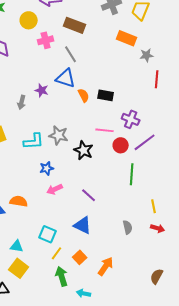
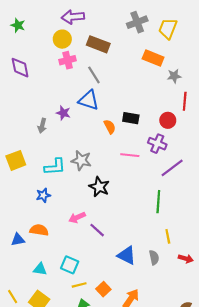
yellow circle: (29, 20) -> (62, 39), moved
orange semicircle: (84, 95) -> (110, 127), moved
red circle: (121, 145) -> (168, 120), moved
black star: (84, 150) -> (99, 187), moved
blue star: (47, 168) -> (43, 195), moved
purple line: (89, 195) -> (97, 230), moved
yellow line: (154, 206) -> (168, 236), moved
blue triangle: (83, 225) -> (127, 255), moved
cyan triangle: (17, 246) -> (40, 269), moved
yellow line: (57, 253) -> (79, 285), turned 40

